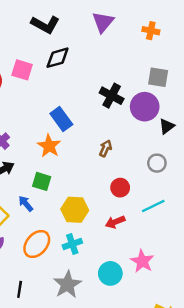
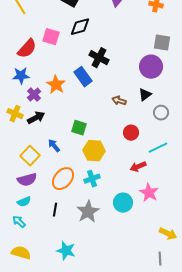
black cross: (112, 96) -> (99, 58), moved
black triangle: (167, 126) -> (145, 95), moved
orange star: (49, 146) -> (56, 85), moved
brown arrow: (105, 148) -> (119, 101), turned -96
green square: (42, 181) -> (79, 128), moved
red arrow: (115, 222) -> (138, 167), moved
black line: (20, 289) -> (55, 210), moved

